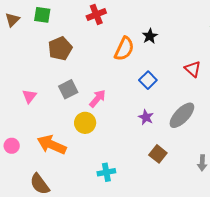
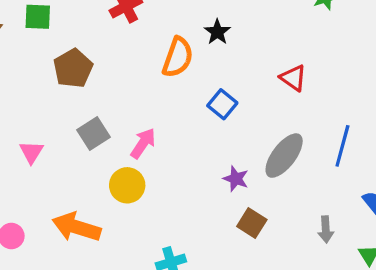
purple star: (146, 117) -> (236, 179), moved

